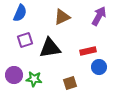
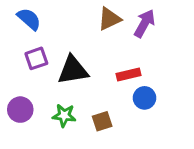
blue semicircle: (20, 13) -> (29, 19), turned -72
brown triangle: (62, 17) -> (109, 19), moved
green star: (34, 79) -> (64, 115), moved

